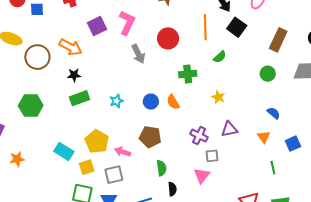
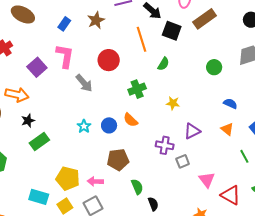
brown rectangle: (278, 40) -> (205, 19), moved, turned 45
cyan star: (116, 101) -> (84, 126), moved
pink triangle: (202, 175) -> (207, 180), moved

